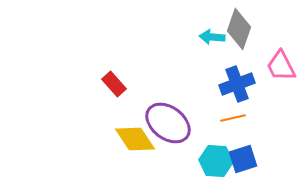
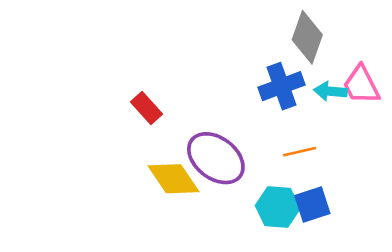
cyan arrow: (212, 37) -> (330, 91), moved
blue cross: (237, 84) -> (282, 86), moved

